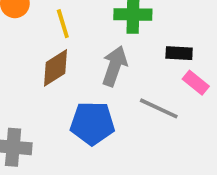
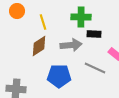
black rectangle: (179, 53) -> (94, 34), moved
gray arrow: (114, 66) -> (71, 45), turned 65

